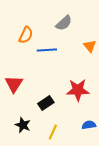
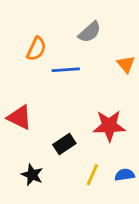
red triangle: (14, 84) -> (20, 117), turned -36
yellow line: (53, 132) -> (92, 175), moved

